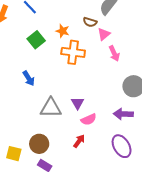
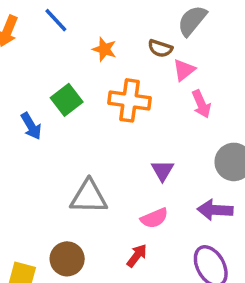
orange star: (63, 31) -> (104, 49), moved
green square: (36, 40) -> (67, 100), moved
blue arrow: (29, 78) -> (31, 126), moved
purple triangle: (77, 103) -> (163, 171), moved

